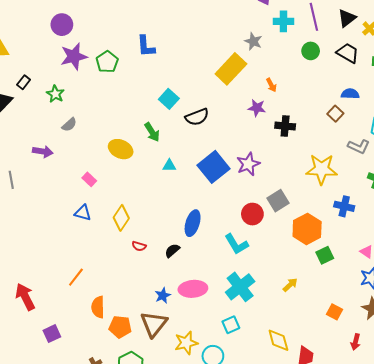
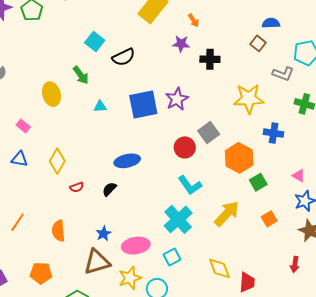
yellow ellipse: (121, 149) -> (51, 94), turned 55
blue square: (214, 167) -> (143, 105), turned 32
blue ellipse: (193, 223) -> (127, 161), turned 65
cyan L-shape: (236, 244) -> (190, 185), moved
red semicircle: (139, 246) -> (77, 187), turned -32
yellow arrow: (290, 285) -> (227, 214), size x1.8
pink ellipse: (193, 289) -> (136, 246), moved
orange semicircle: (98, 307) -> (58, 231), moved
orange square: (335, 312) -> (269, 219), moved, turned 35
brown triangle: (154, 324) -> (97, 262), turned 40
orange pentagon: (120, 327) -> (41, 273), moved

